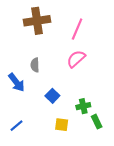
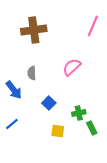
pink line: (77, 29) -> (93, 26), moved
blue line: (16, 126) -> (12, 124), moved

